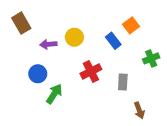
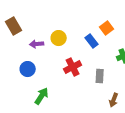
green arrow: (54, 94) -> (42, 96), moved
brown arrow: (139, 110) -> (114, 100), turned 40

